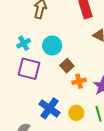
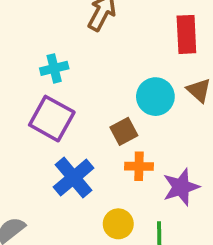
cyan circle: (52, 46) -> (155, 97), moved
blue cross: (49, 108) -> (74, 178), moved

